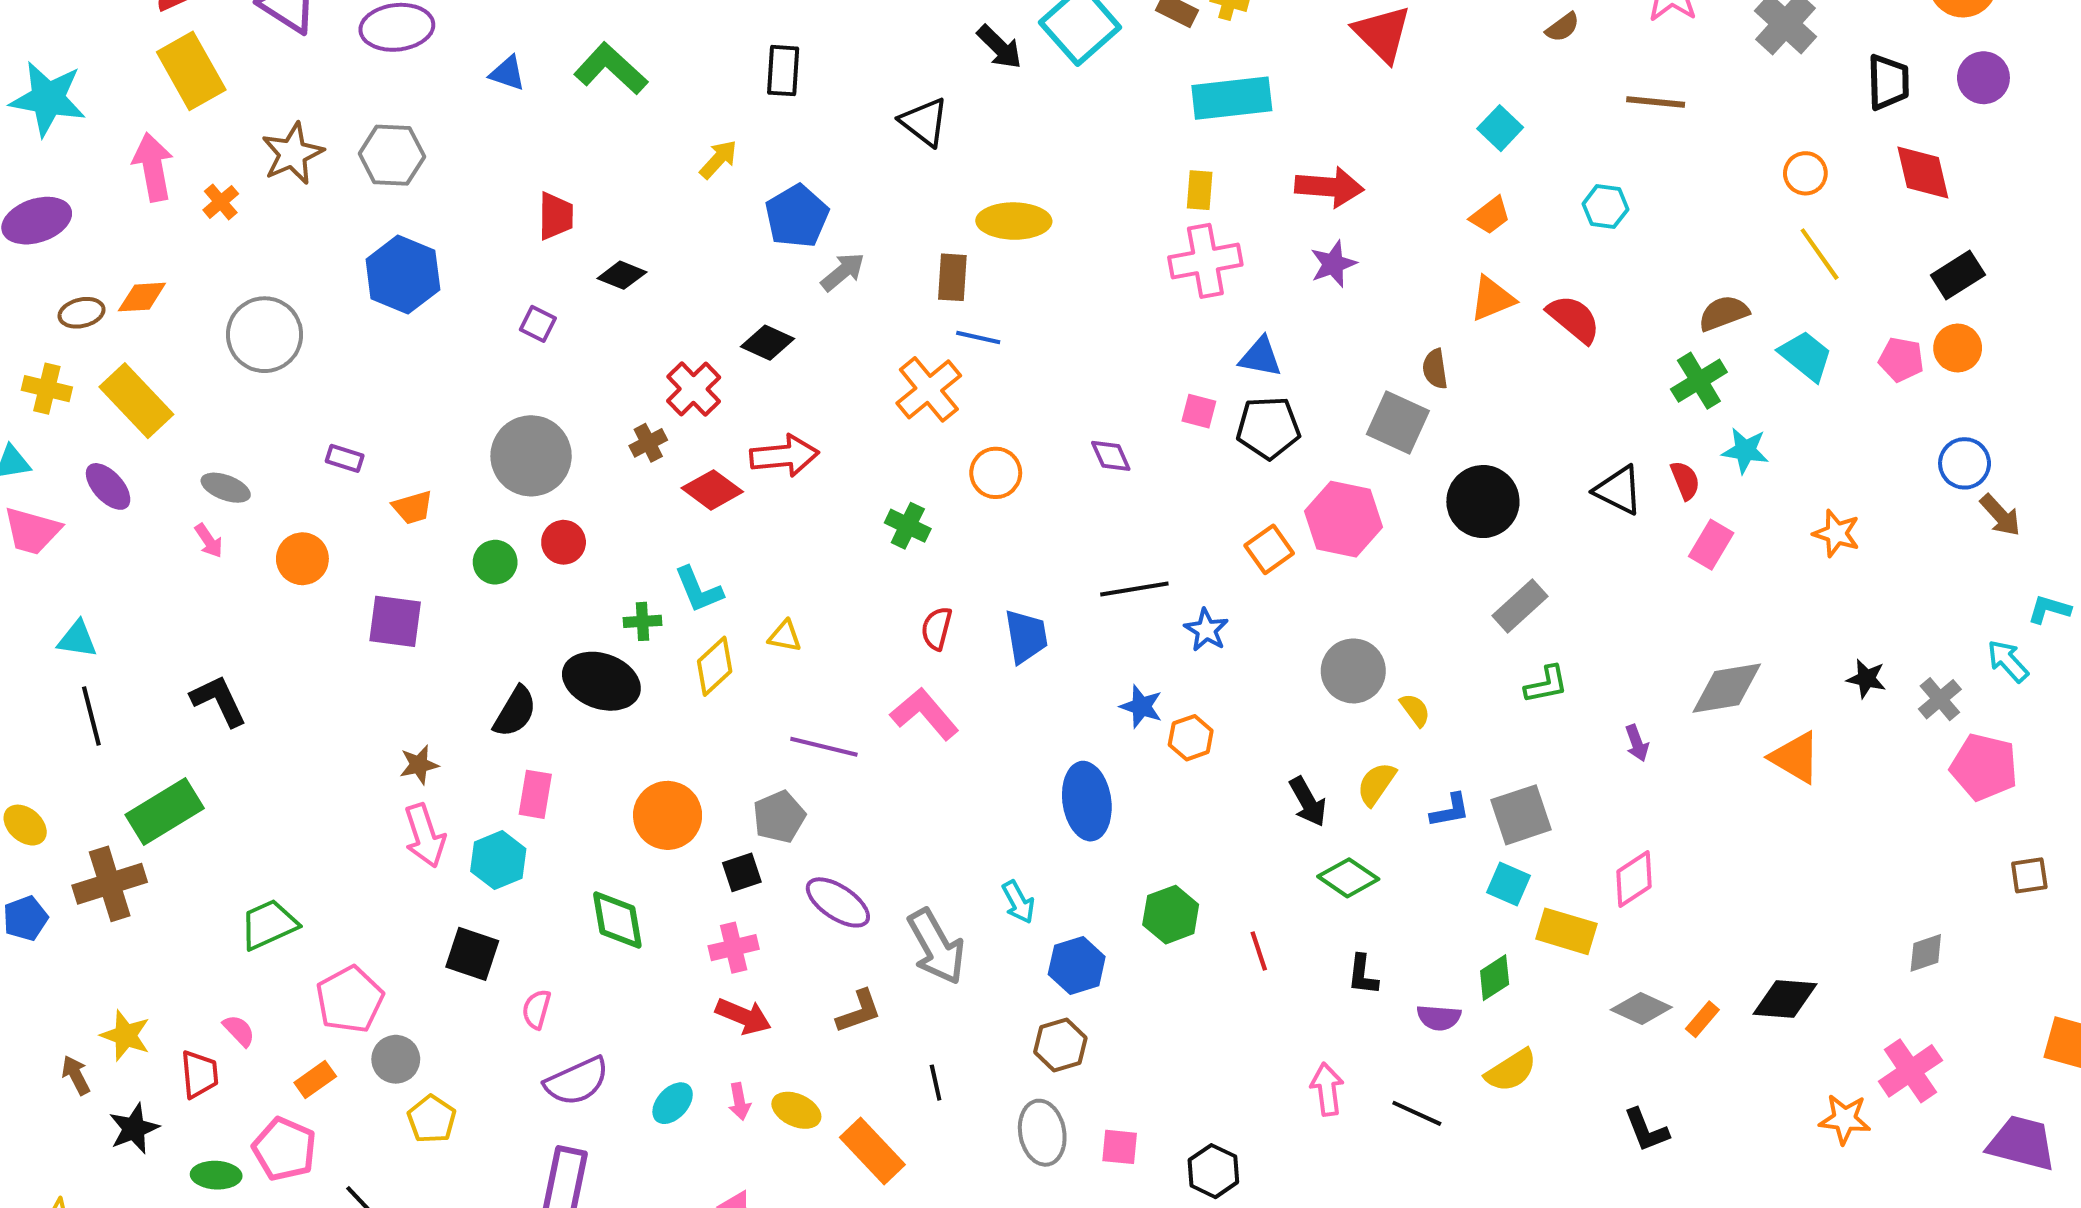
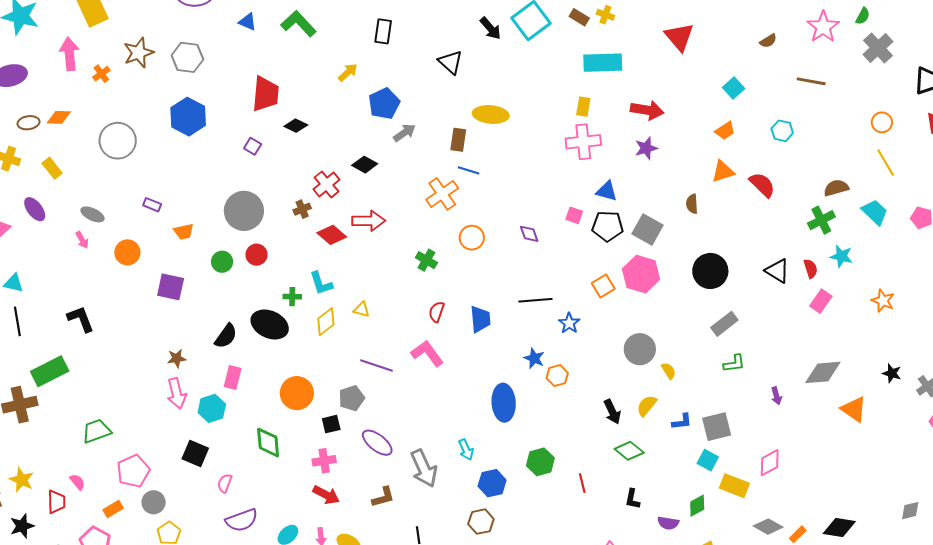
red trapezoid: (556, 216) -> (265, 94), size x1.5
yellow rectangle: (136, 401) -> (52, 168), size x0.6
gray square: (1398, 422) -> (648, 229), moved

